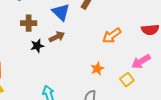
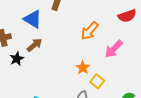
pink arrow: (141, 62) -> (114, 49), moved
yellow square: (127, 80) -> (97, 81), moved

